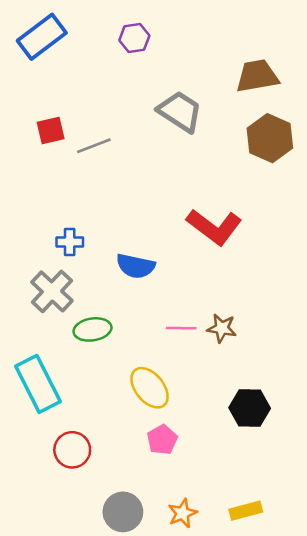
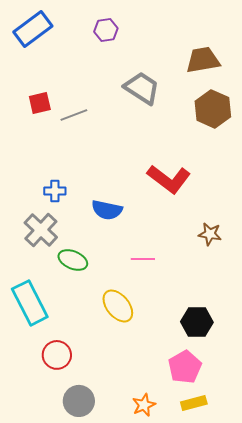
brown star: (222, 328) -> (210, 234), moved
green ellipse: (93, 329) -> (73, 260), turned 32
pink pentagon: (162, 440) -> (185, 367), moved, size x1.4
gray circle: (123, 512) -> (79, 401), moved

